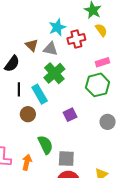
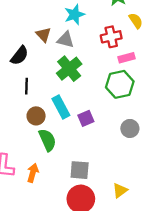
yellow semicircle: (101, 30) -> (136, 21), moved
red cross: (76, 39) -> (111, 37), moved
cyan rectangle: (40, 94) -> (61, 107), moved
green semicircle: (45, 145) -> (47, 140), moved

